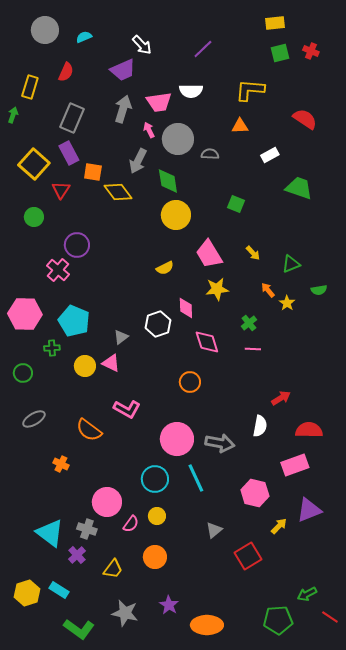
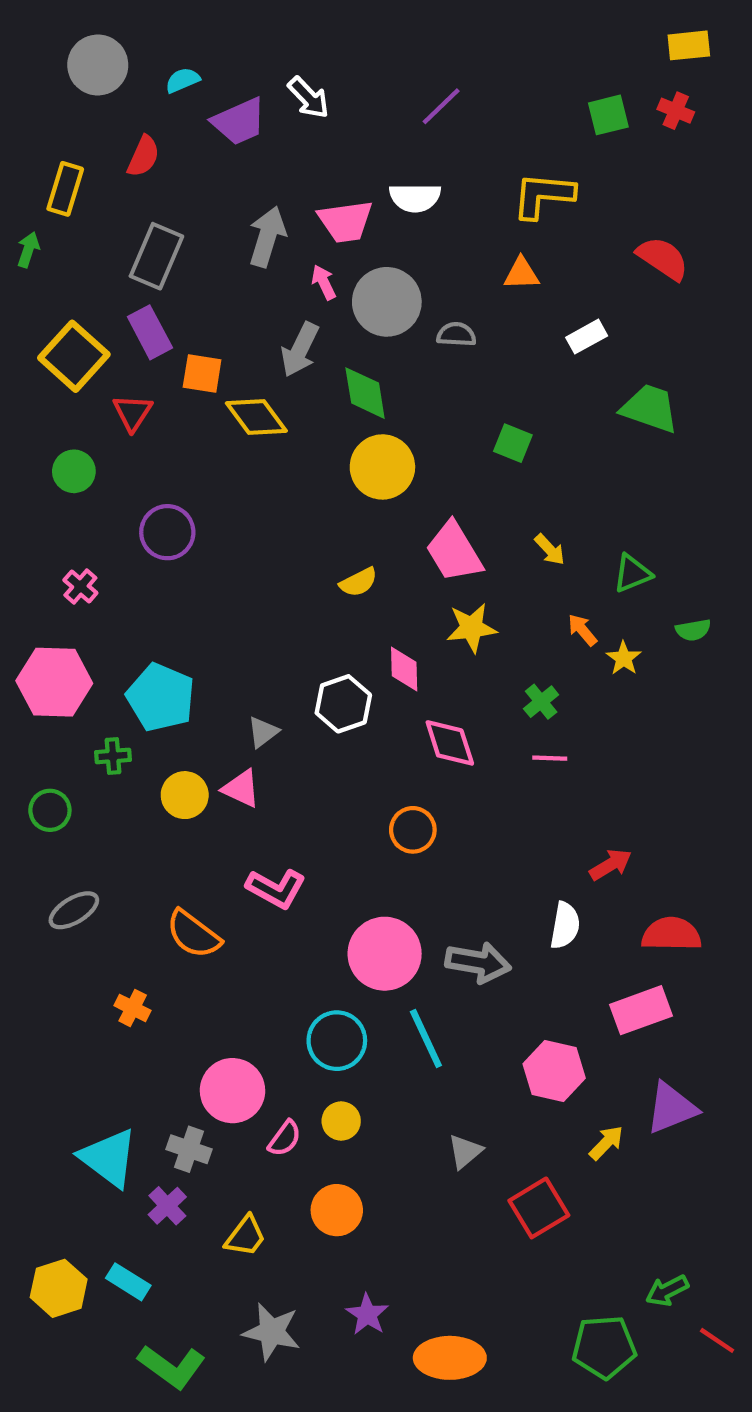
yellow rectangle: (275, 23) -> (689, 45), moved
purple trapezoid: (123, 70) -> (239, 121), moved
pink cross: (58, 270) -> (80, 586), moved, size x0.7

